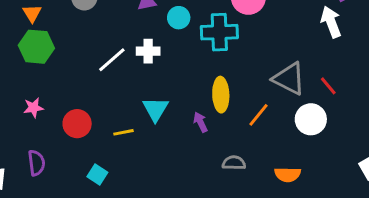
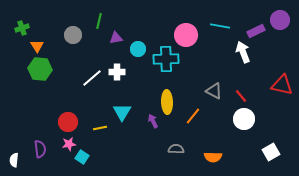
gray triangle: (289, 79) -> (214, 91), size x0.7
pink star: (33, 108) -> (69, 144), moved
white circle: (311, 119) -> (244, 119), moved

